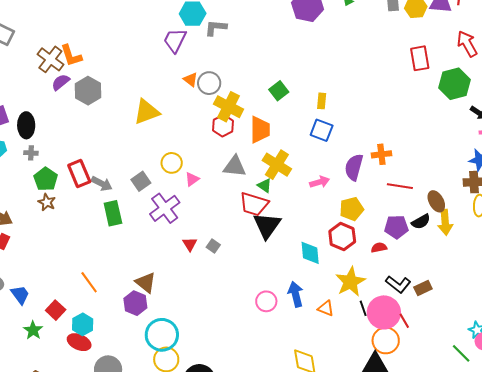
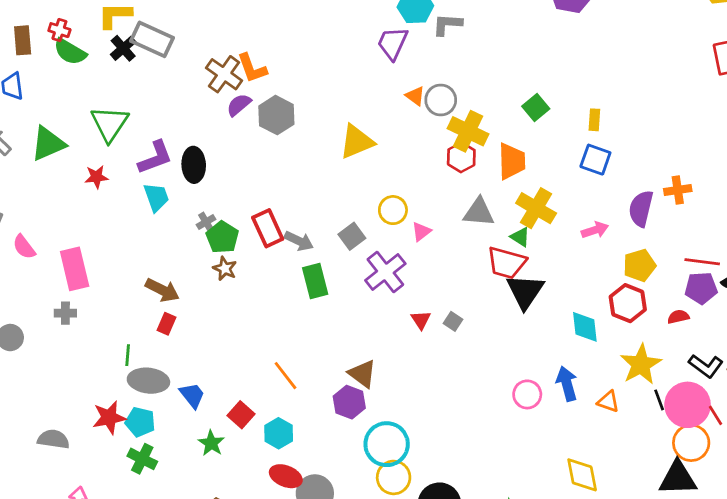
gray cross: (31, 153) -> (206, 222), moved, turned -32
red line: (400, 186) -> (702, 262), moved
red ellipse: (79, 342) -> (286, 476), moved

